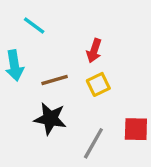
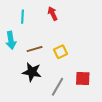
cyan line: (34, 26) -> (23, 17), turned 56
red arrow: (94, 51) -> (53, 14), moved, turned 136

